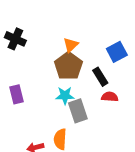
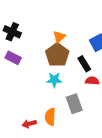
purple rectangle: (17, 94) -> (13, 58), moved, turned -49
gray rectangle: (78, 111) -> (74, 104), moved

